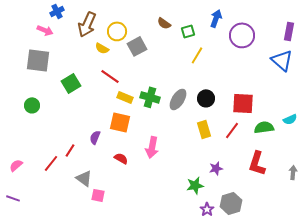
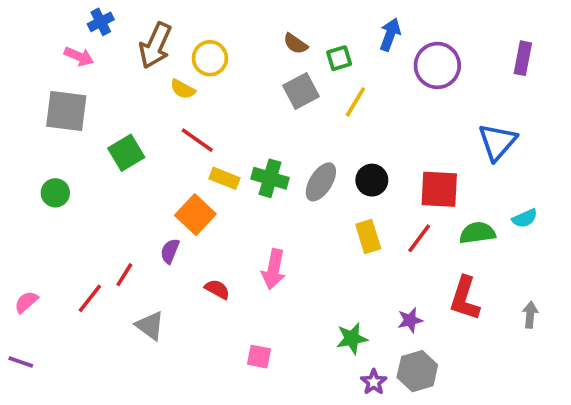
gray square: (137, 46) -> (301, 91), moved
blue triangle: (282, 60) -> (497, 142), moved, turned 30
orange square: (120, 122) -> (195, 215), moved, turned 30
purple star: (216, 168) -> (410, 320), moved
pink square: (98, 195) -> (259, 357), moved

